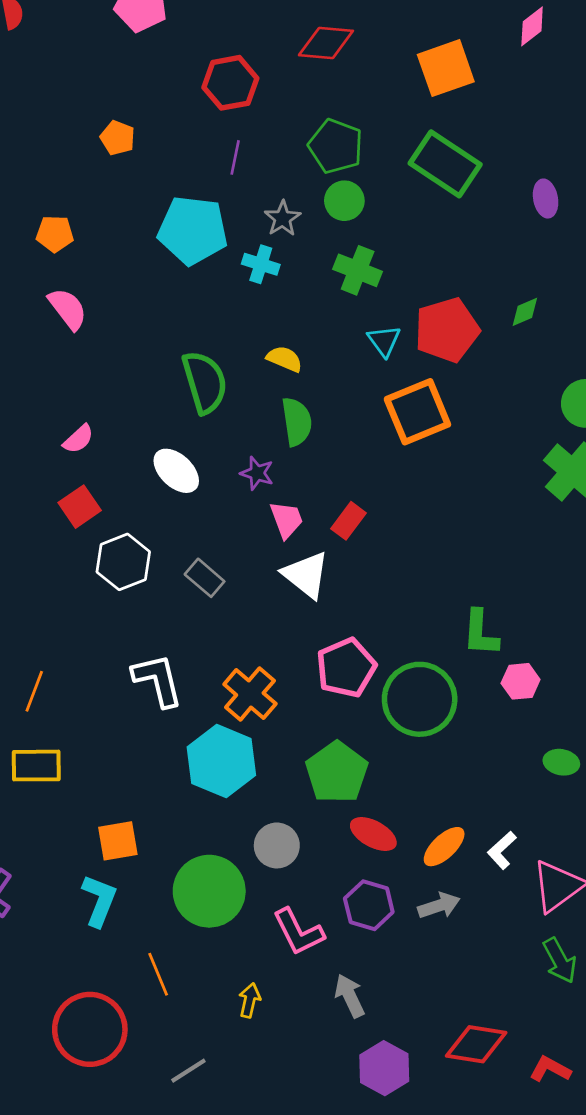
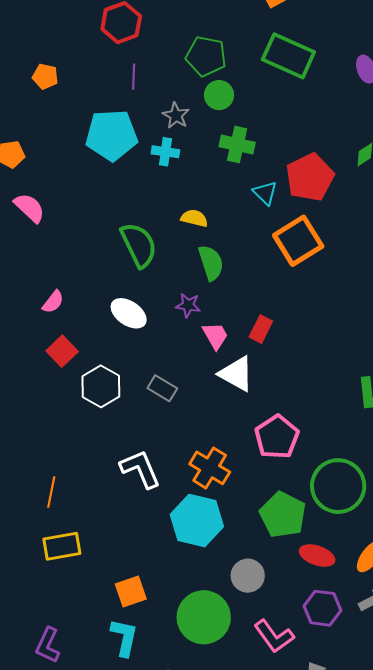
green circle: (420, 699) -> (338, 486), moved

